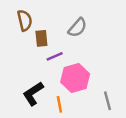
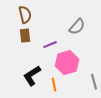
gray semicircle: (77, 28) -> (77, 27), moved
brown rectangle: (41, 38) -> (25, 36), moved

